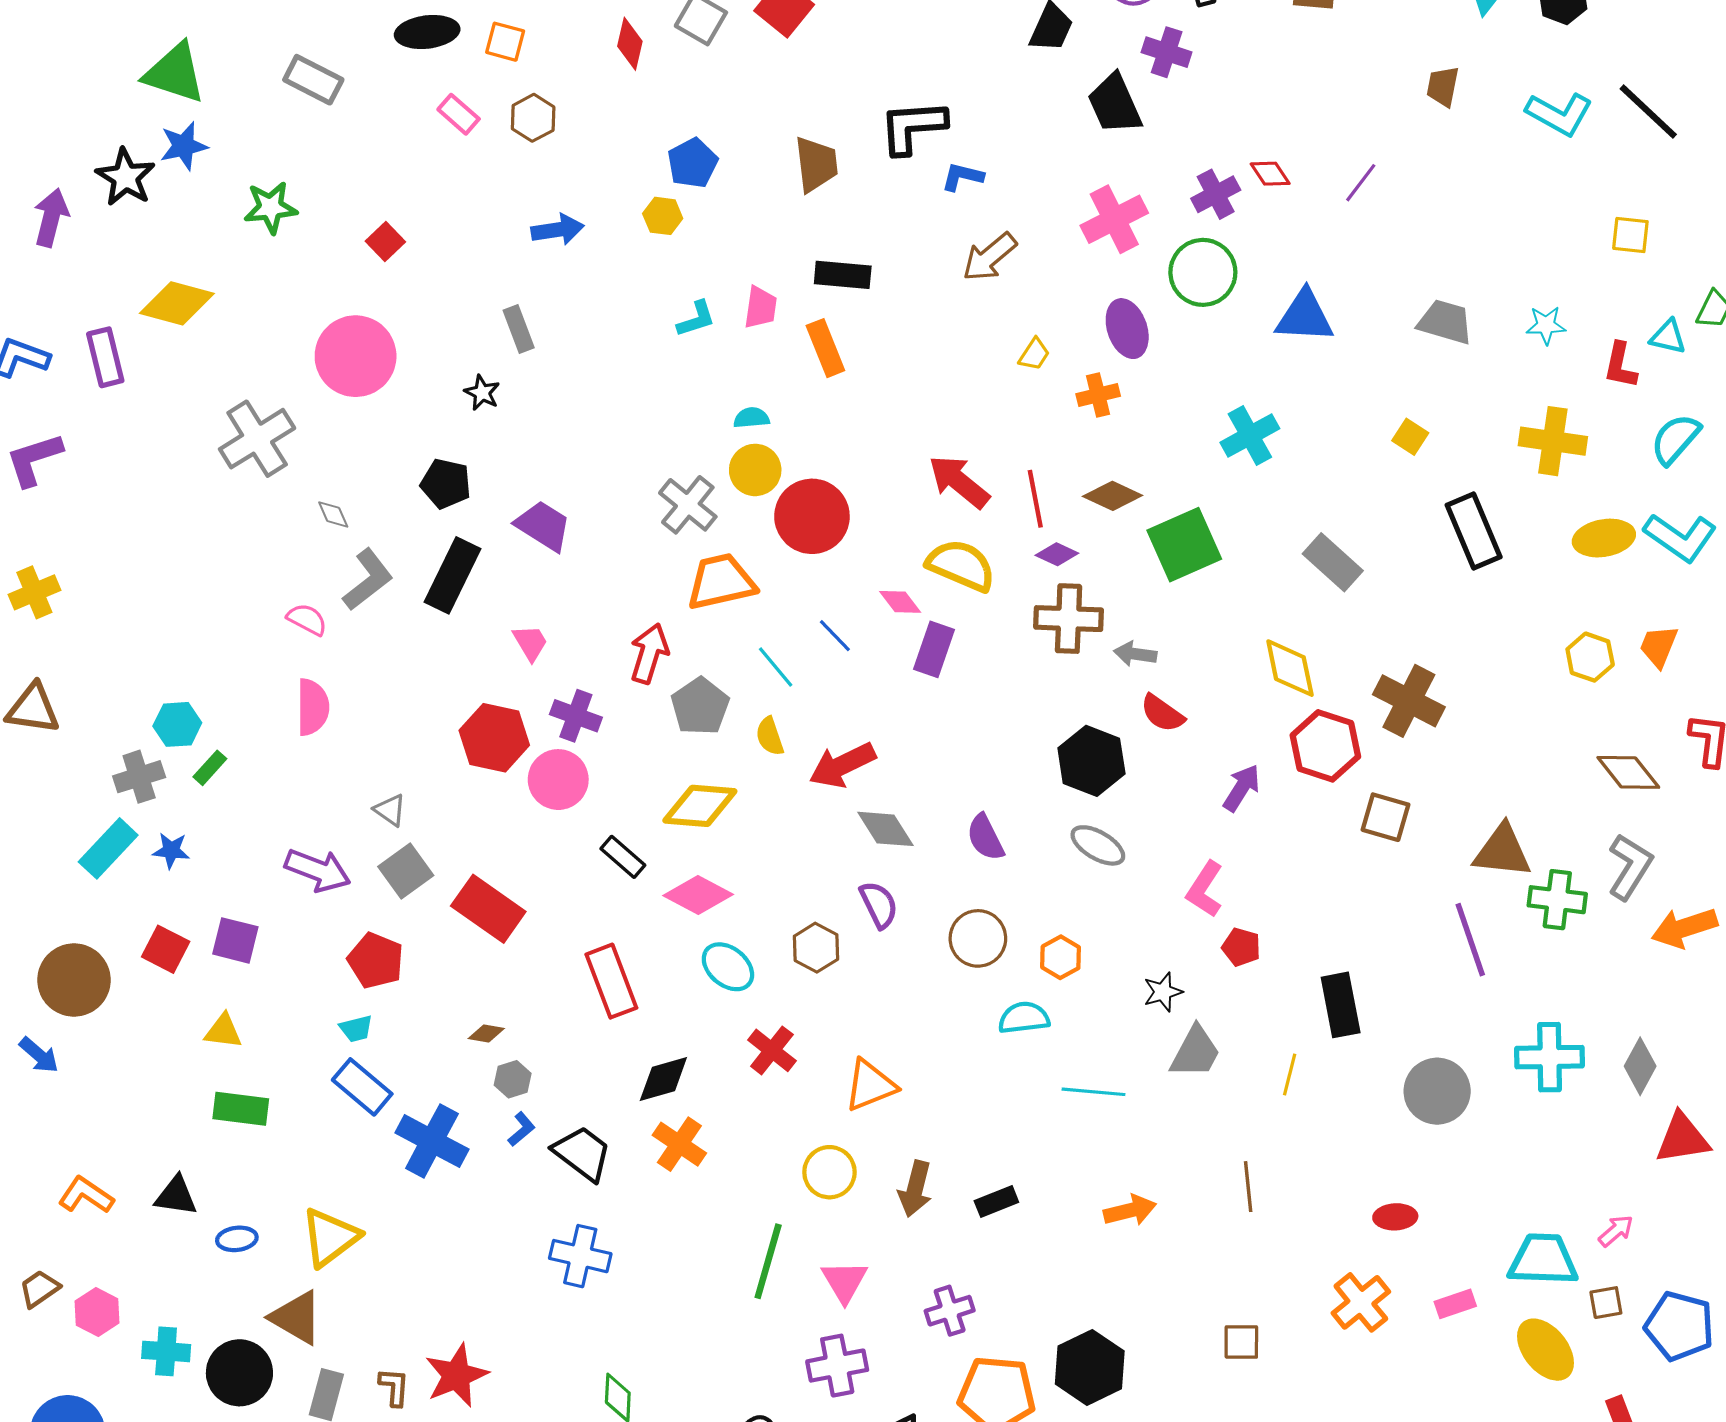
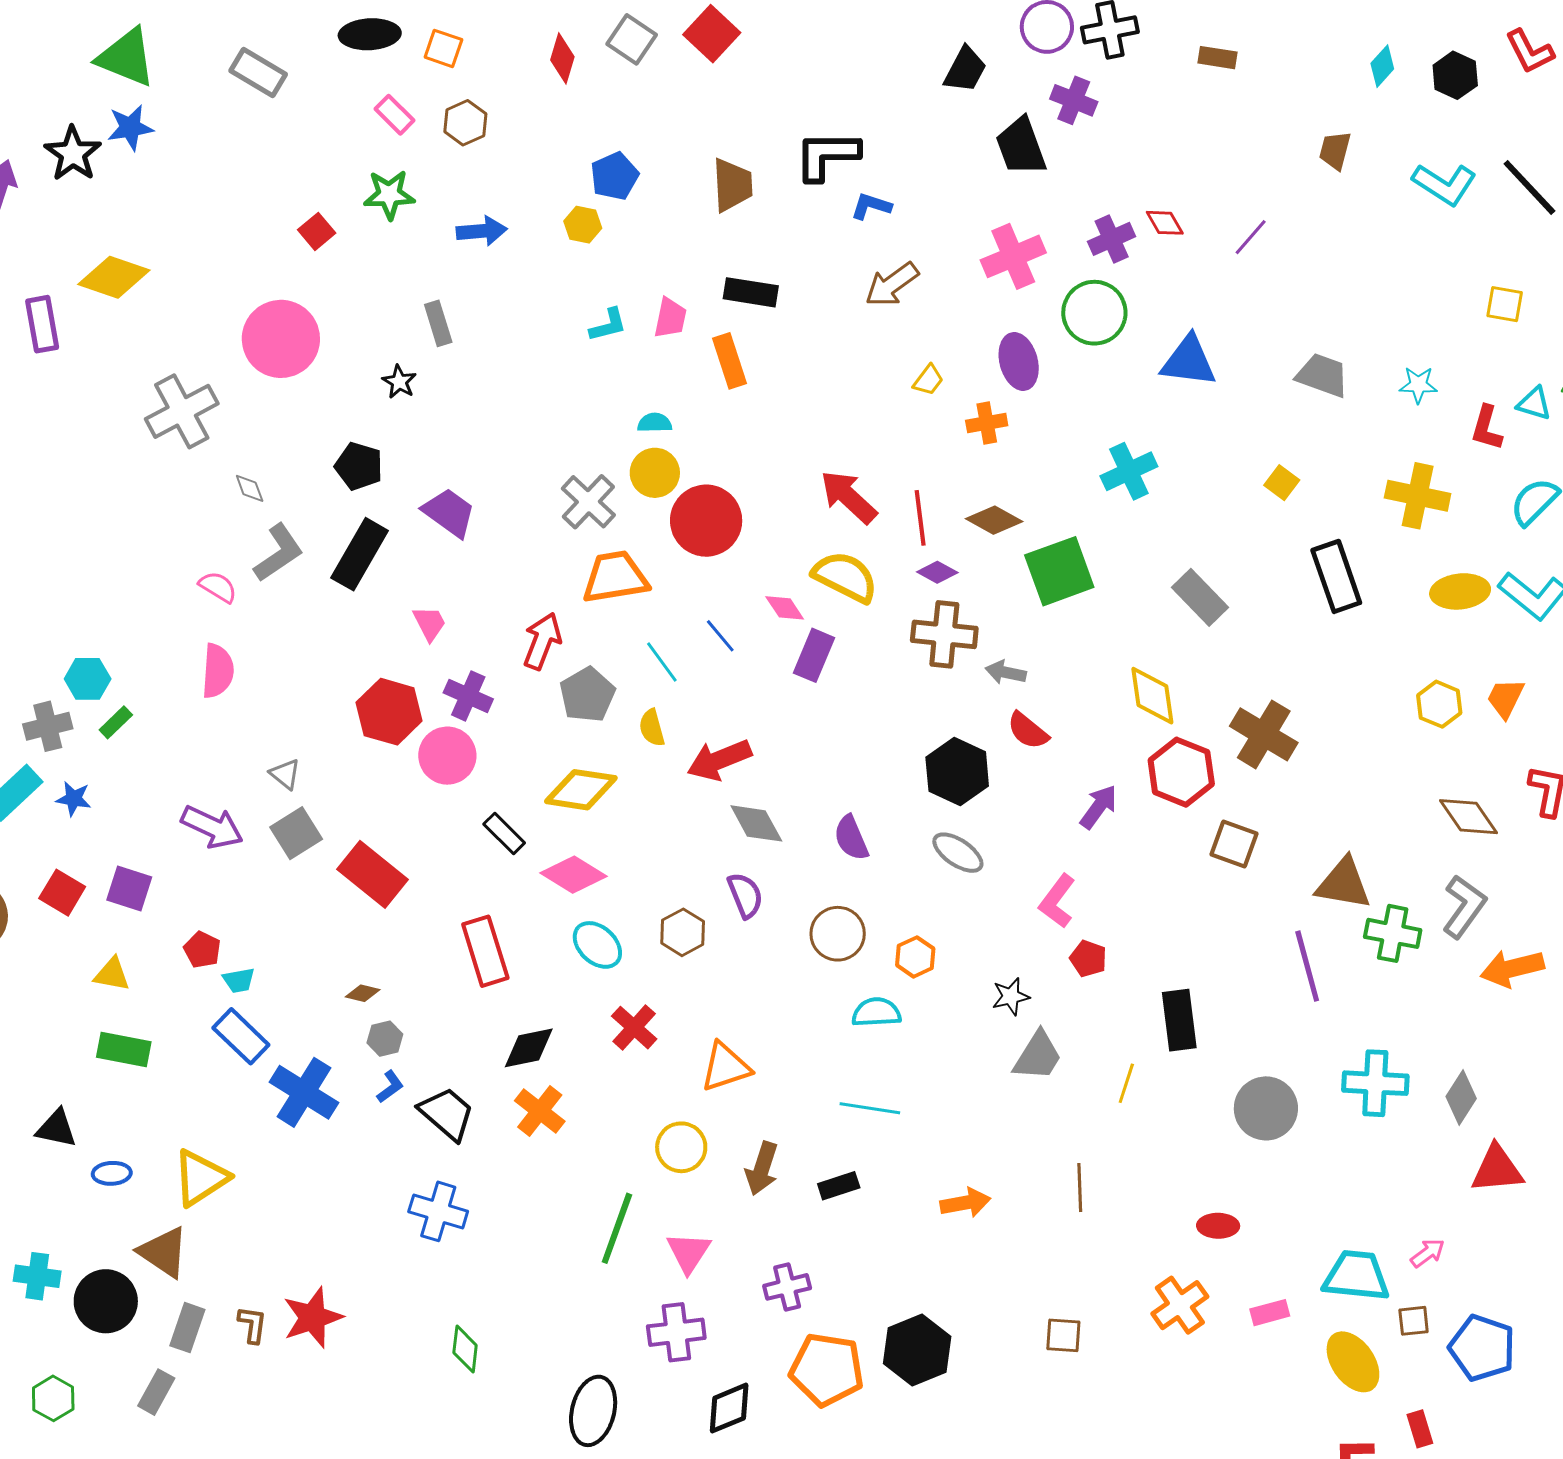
green star: (271, 208) -> (389, 195), moved
red pentagon: (376, 961) -> (202, 950), moved, size x0.7
cyan line: (1094, 1092) -> (870, 1108), moved

